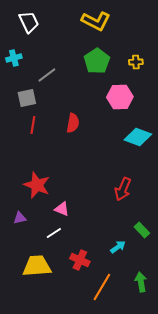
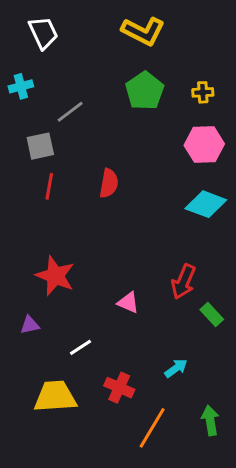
pink hexagon: (120, 97) -> (204, 145), moved
pink triangle: (62, 209) -> (128, 303), moved
green rectangle: (142, 230) -> (212, 315), moved

